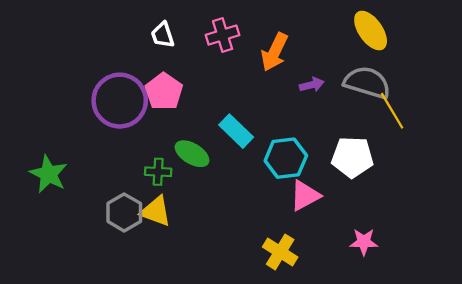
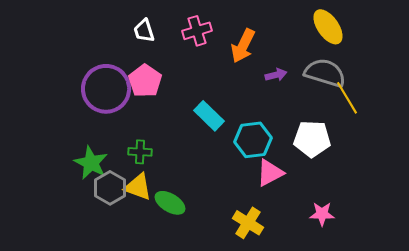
green ellipse: (192, 154) -> (170, 203), moved
green star: (49, 174) -> (91, 163), moved

